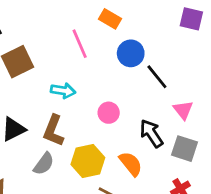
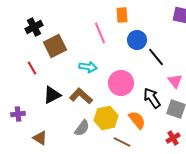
orange rectangle: (110, 19) -> (122, 15), turned 56
pink circle: (109, 113) -> (121, 83), size x1.6
brown L-shape: (53, 131) -> (81, 96), turned 110
gray semicircle: (44, 164) -> (82, 128), moved

